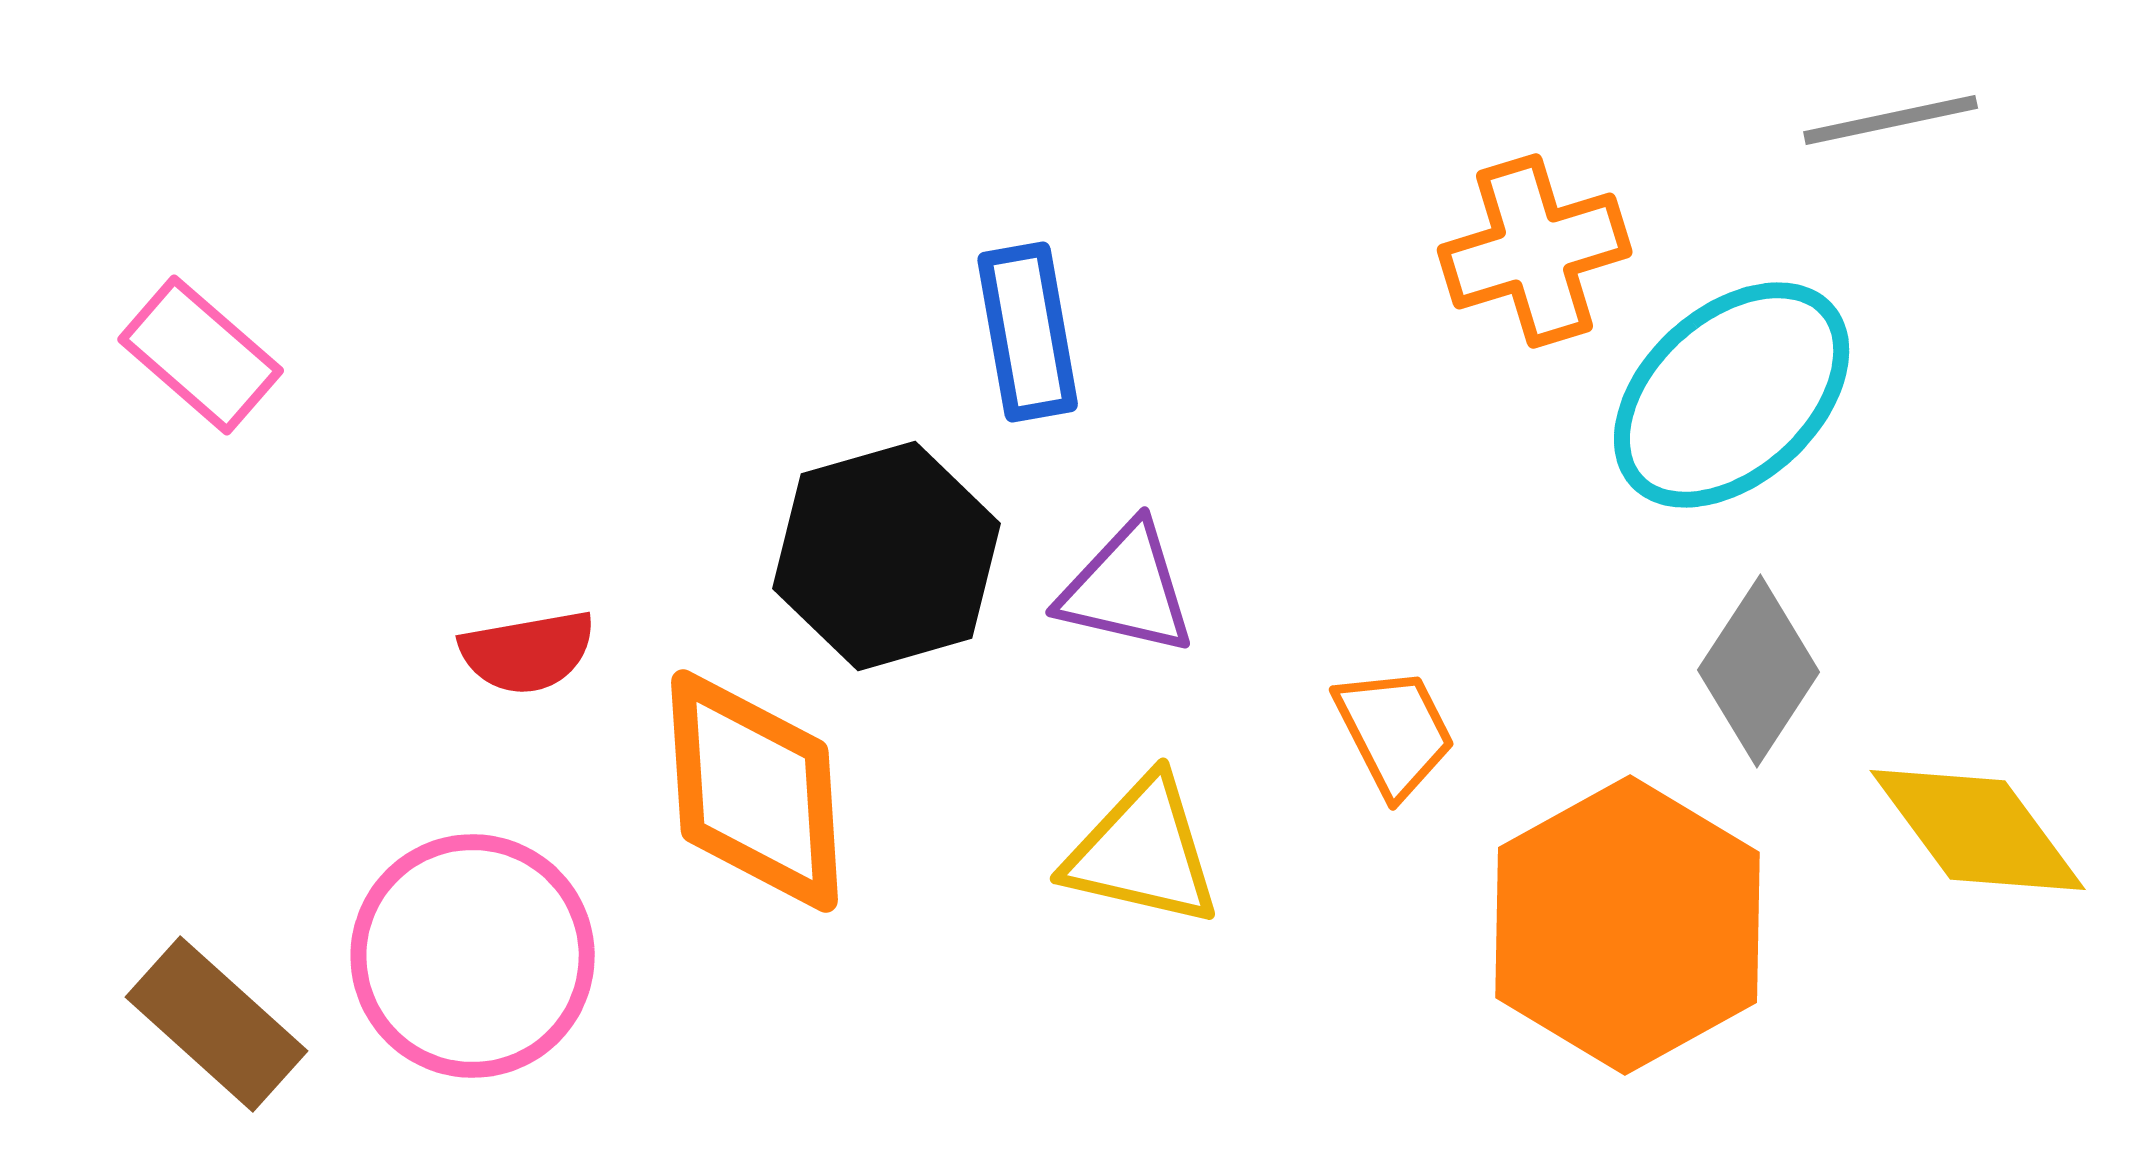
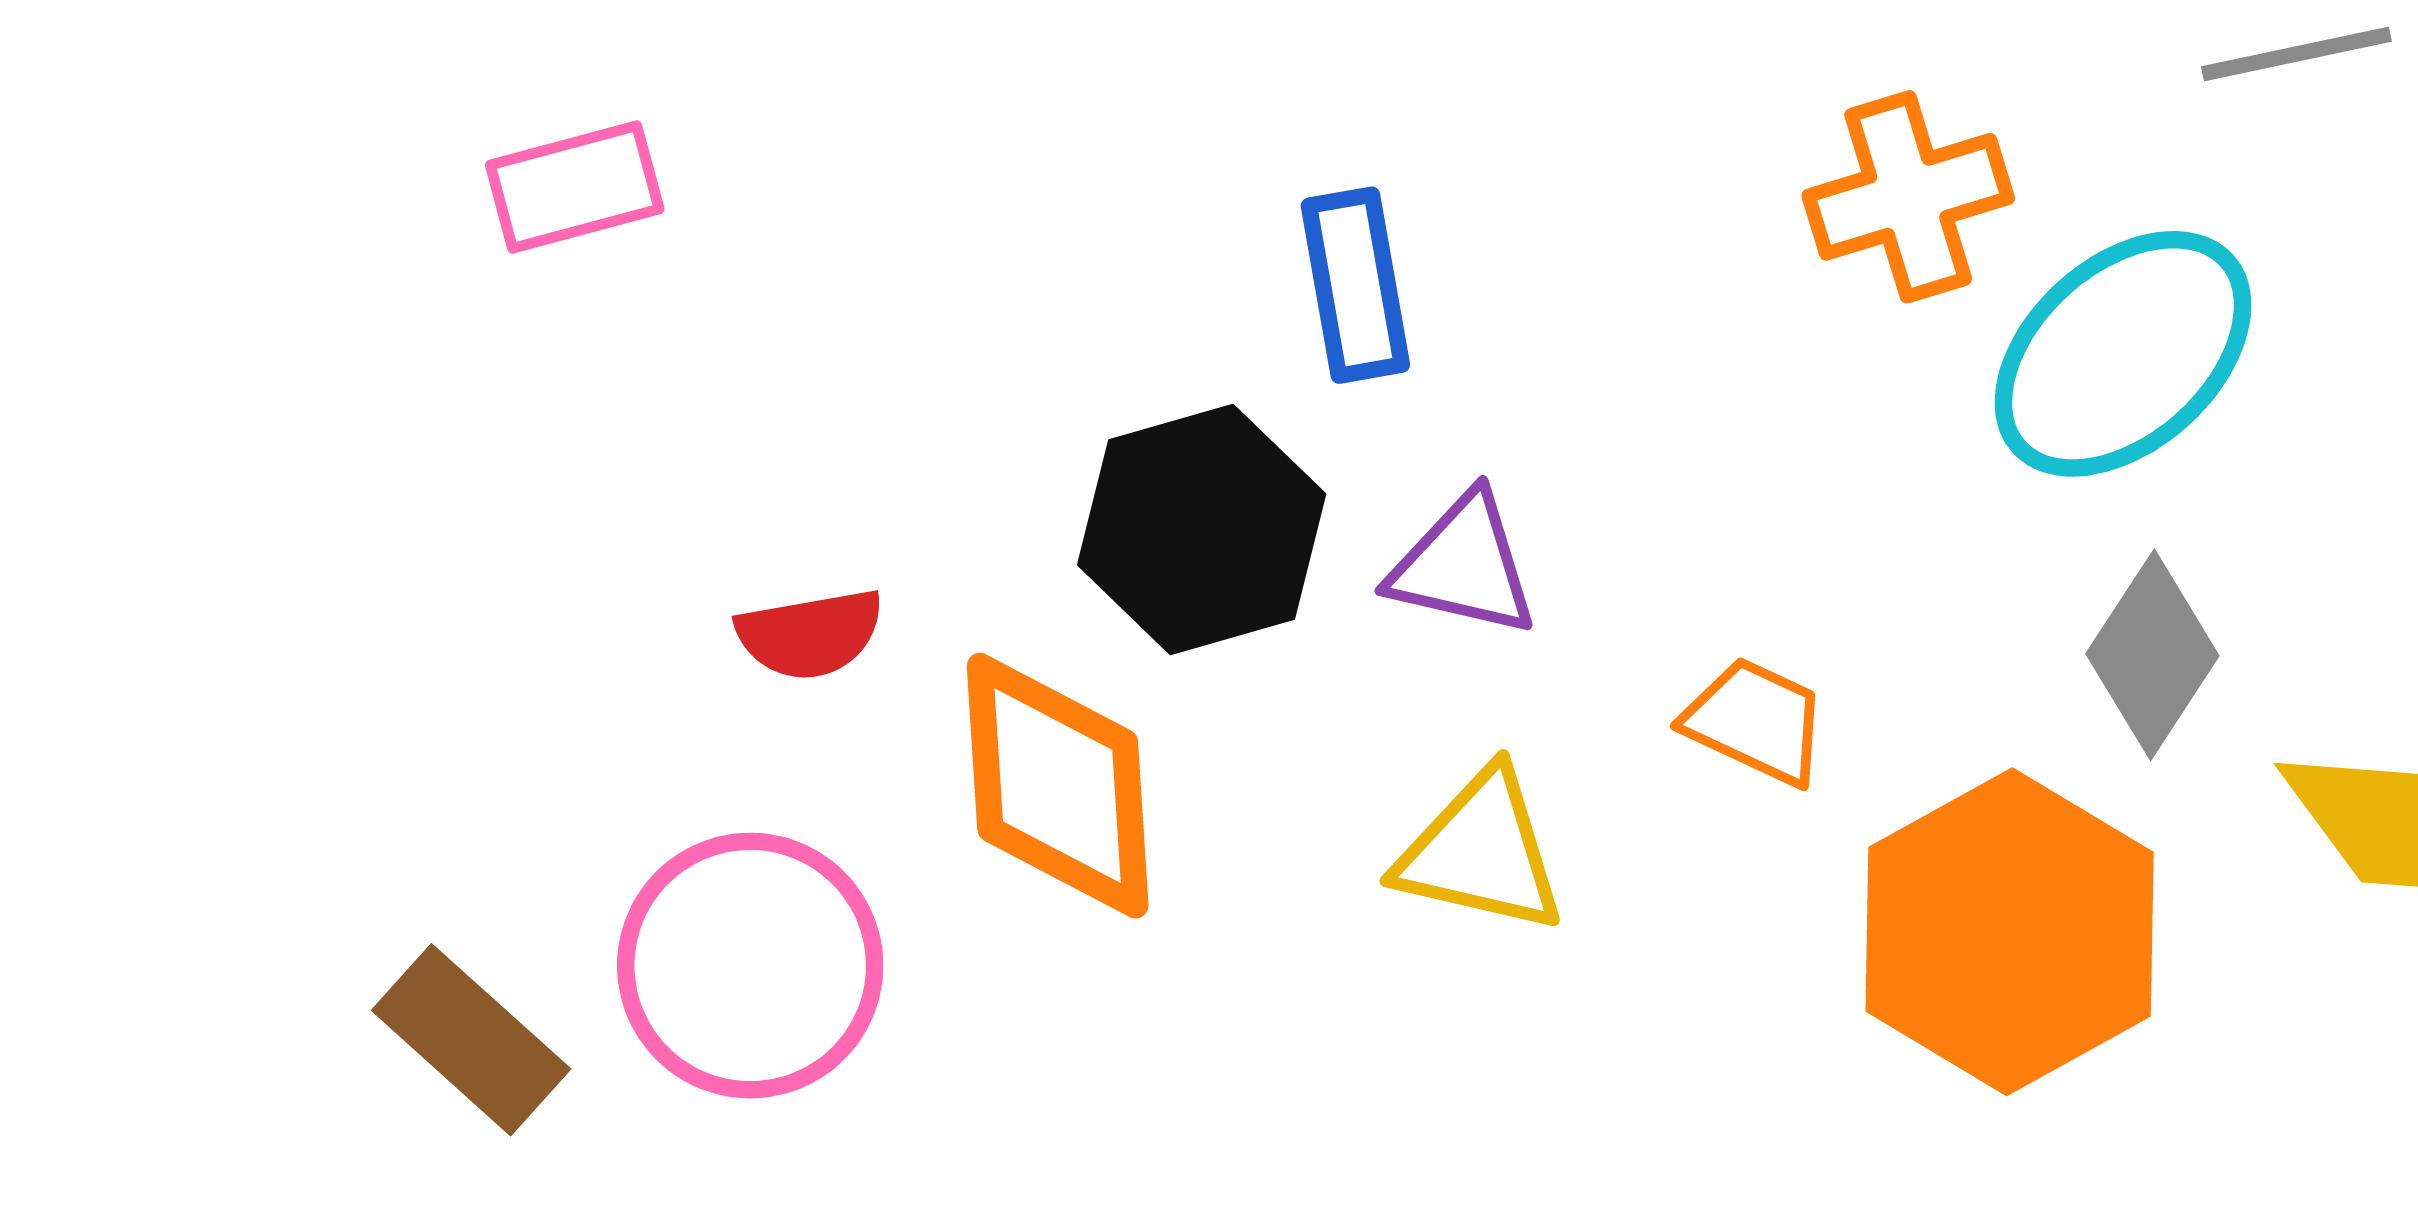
pink rectangle: (201, 355) -> (575, 187), moved, turned -56
orange trapezoid: (1395, 732) -> (1756, 721), turned -38

